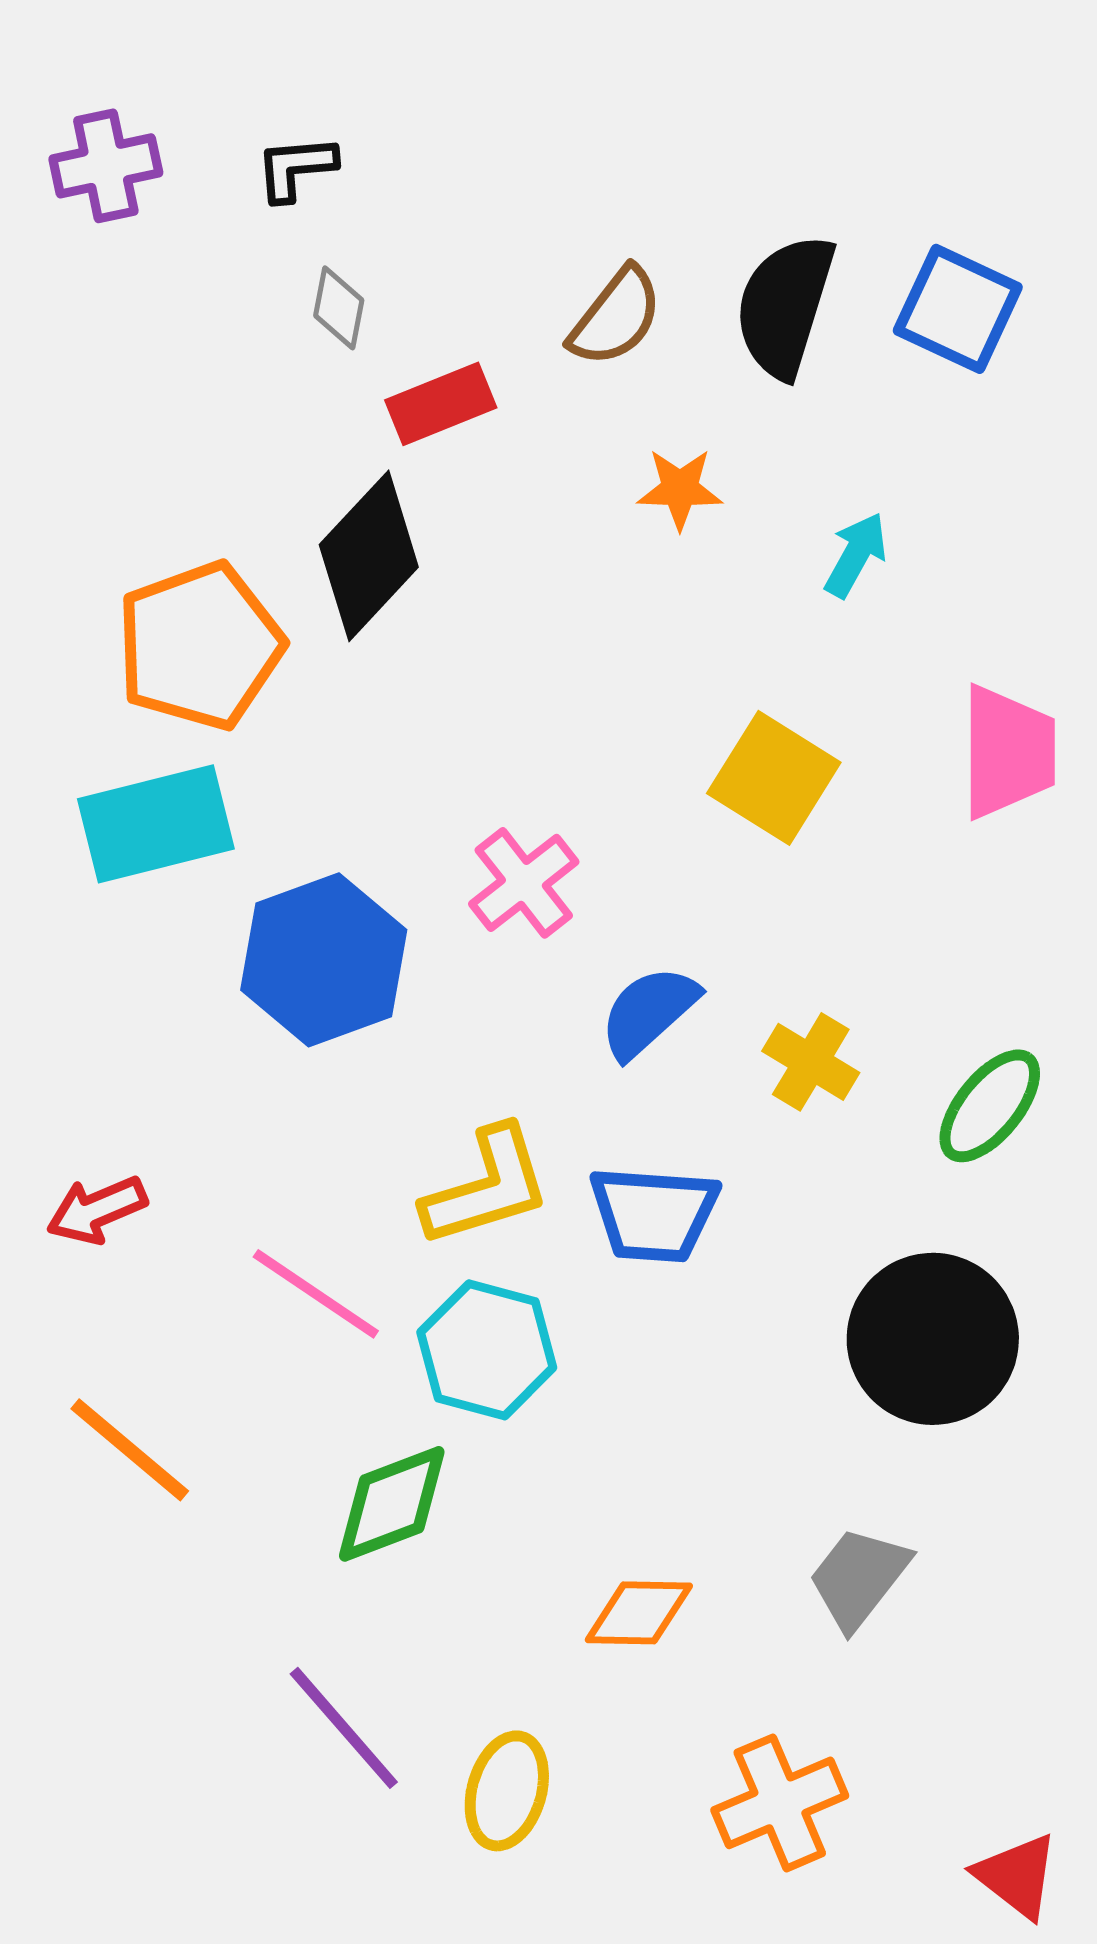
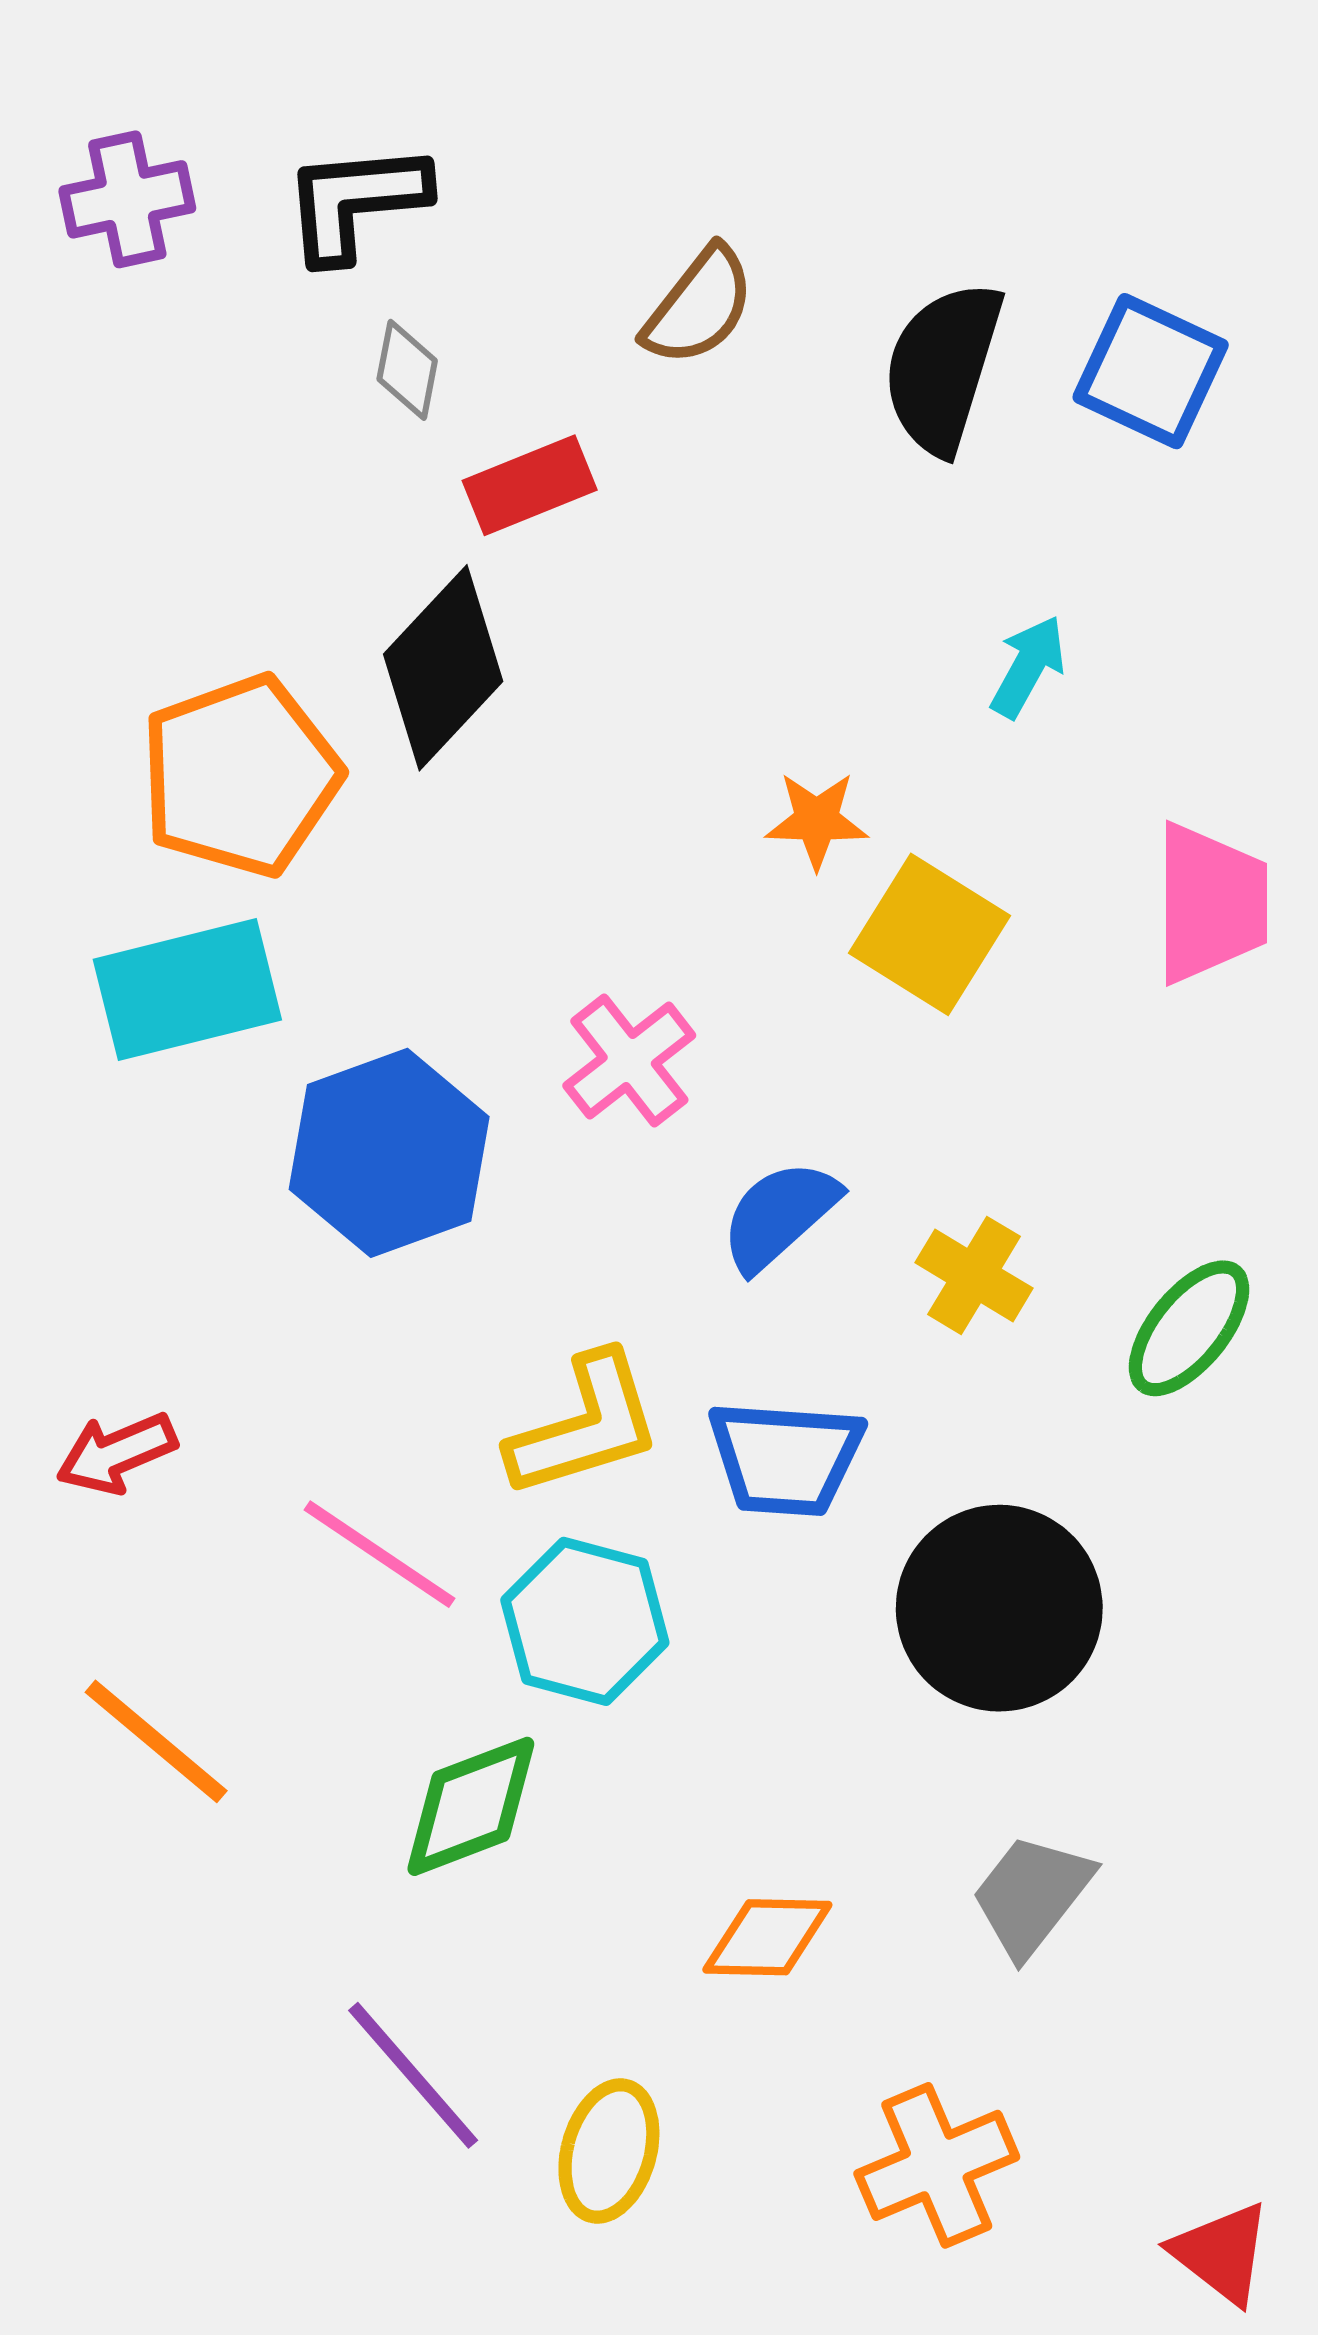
black L-shape: (296, 168) -> (355, 202), size x1.5
brown semicircle: (616, 317) -> (699, 306), moved
orange star: (680, 489) -> (817, 820), moved
black circle: (933, 1339) -> (999, 1608), moved

